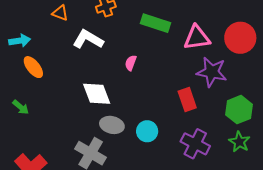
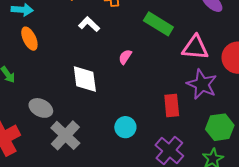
white L-shape: (88, 39) -> (89, 24), size x0.7
gray ellipse: (112, 125) -> (41, 108), moved

